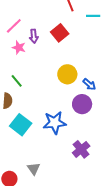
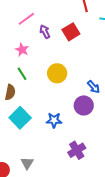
purple arrow: (34, 36) -> (45, 32), turned 152
pink star: (19, 48) -> (22, 50), moved
yellow circle: (67, 74) -> (57, 73), moved
blue star: (55, 123) -> (54, 120), size x0.7

